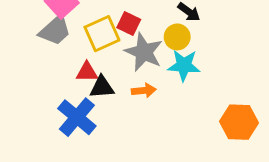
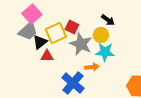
black triangle: (102, 87) -> (40, 42), moved, turned -35
orange arrow: (144, 90) -> (92, 67), moved
blue cross: (77, 117) -> (73, 83), moved

